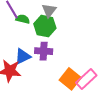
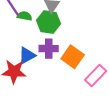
orange square: (70, 79) -> (73, 57), moved

